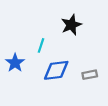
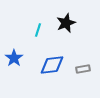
cyan line: (41, 45) -> (38, 30), moved

